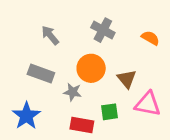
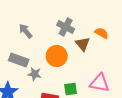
brown triangle: (127, 79) -> (83, 44), moved
gray star: (73, 92) -> (35, 74), moved

